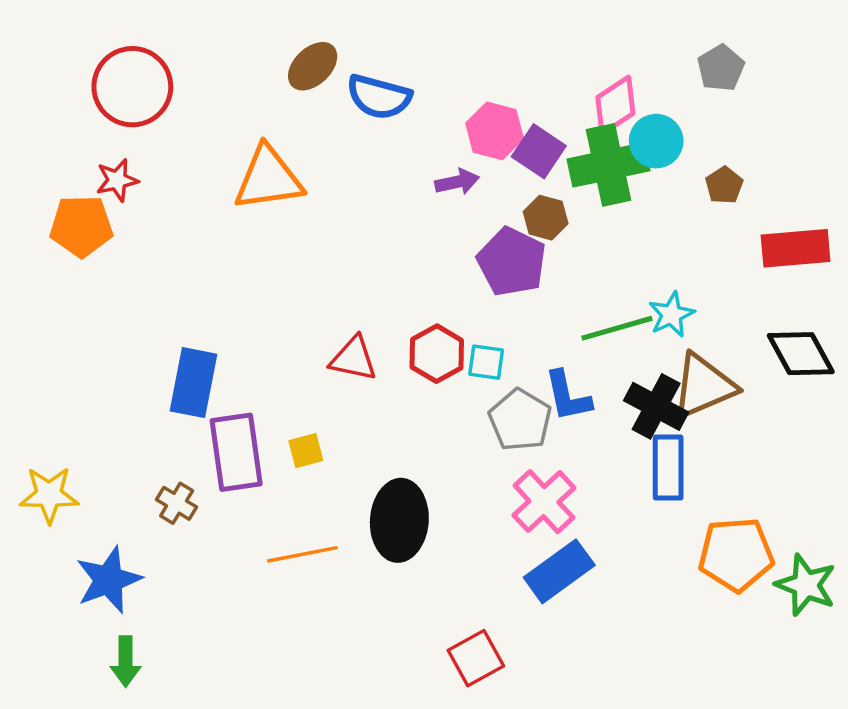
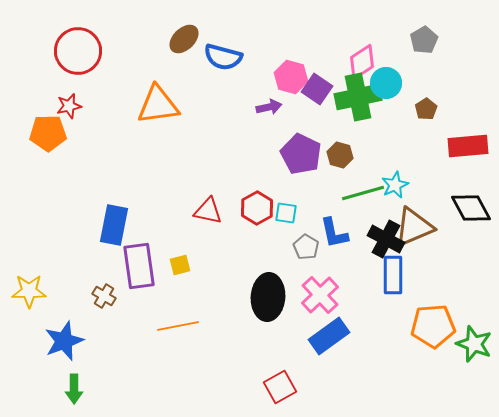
brown hexagon: (546, 218) -> (340, 155), moved
gray pentagon: (520, 420) -> (306, 247), size x0.7
black ellipse: (399, 520) -> (268, 297), moved

